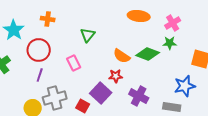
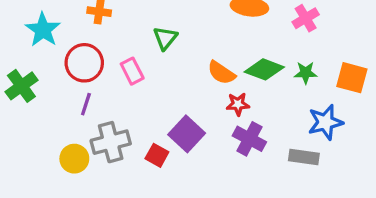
green star: (170, 43) -> (306, 73), moved
pink rectangle: (74, 63) -> (132, 71), moved
red star: (116, 76) -> (238, 104), moved

